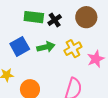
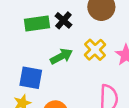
blue square: (20, 46) -> (31, 78), moved, turned -36

